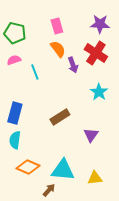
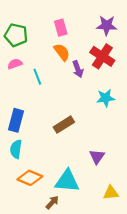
cyan star: (99, 92) -> (106, 98), turned 30
purple triangle: (91, 135) -> (97, 157), moved
yellow triangle: (95, 178) -> (111, 193), moved

